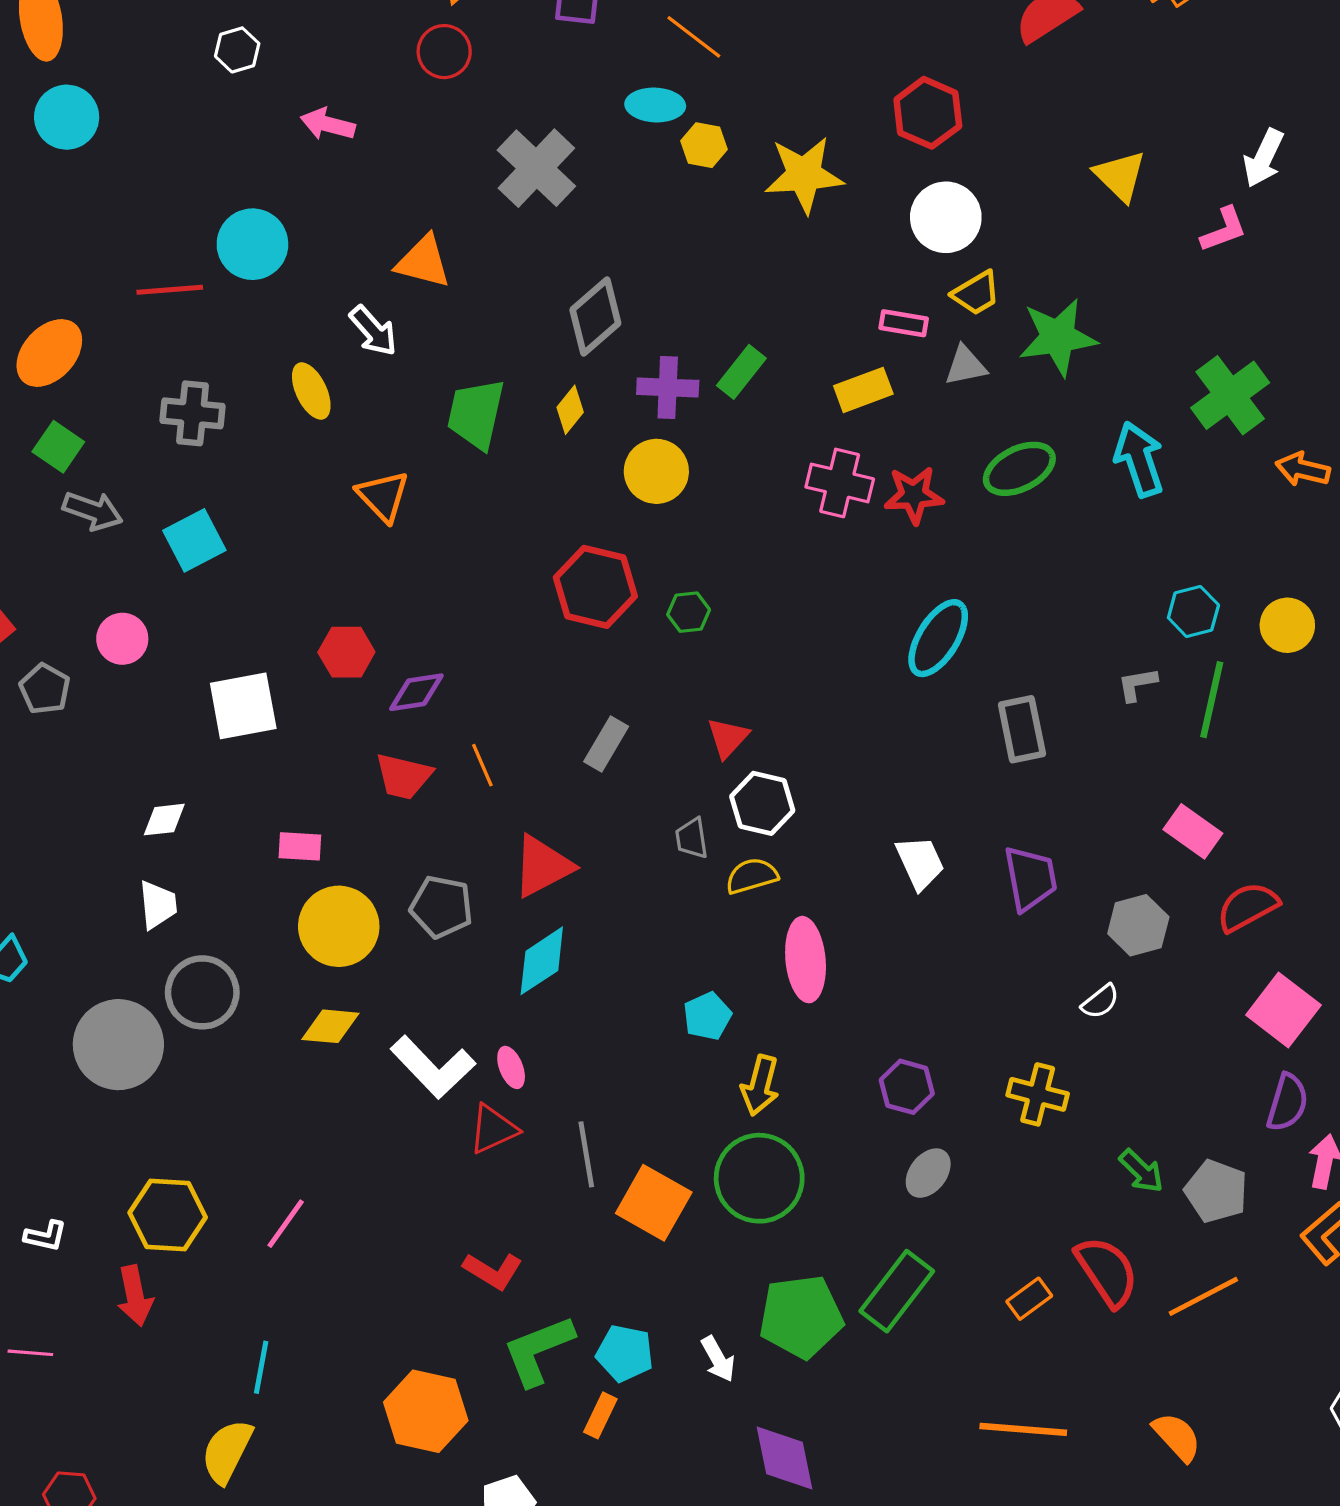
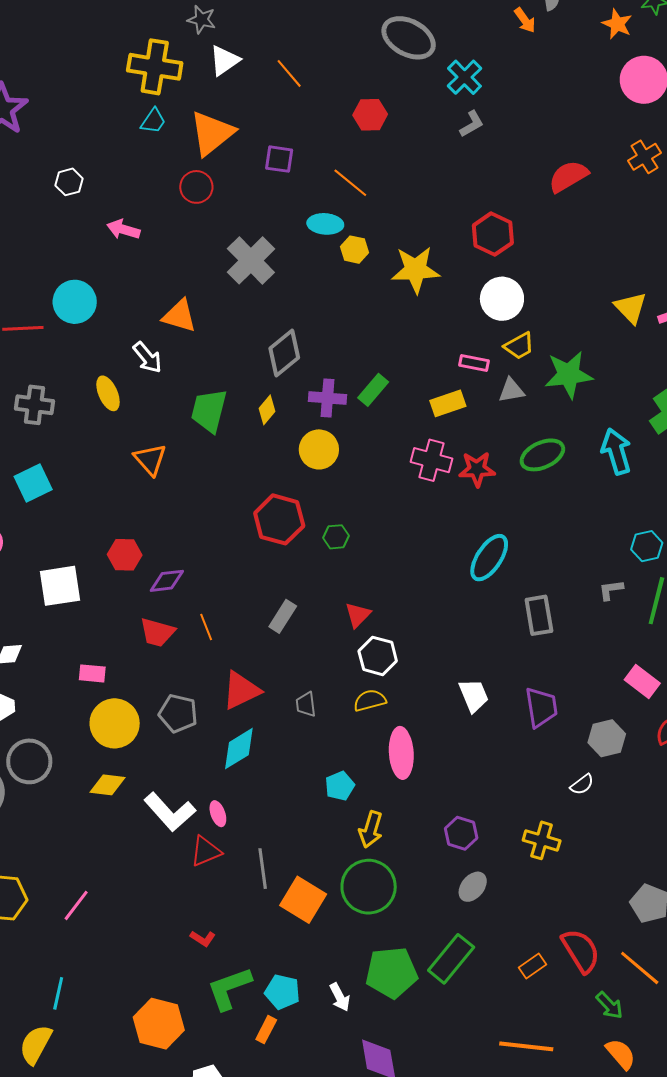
yellow triangle: (1120, 176) -> (631, 308), moved
gray trapezoid: (692, 838) -> (306, 704), moved
green arrow: (1141, 1171) -> (609, 1005), moved
red L-shape: (493, 1271) -> (203, 938), size x0.7
orange line: (1203, 1296) -> (640, 968), turned 66

